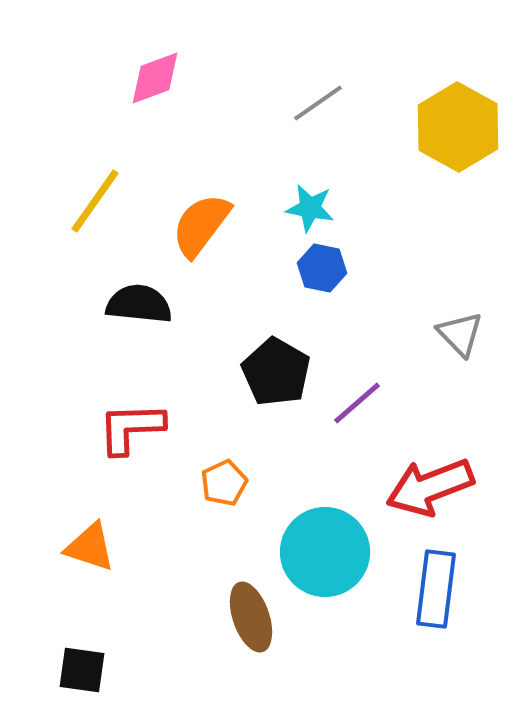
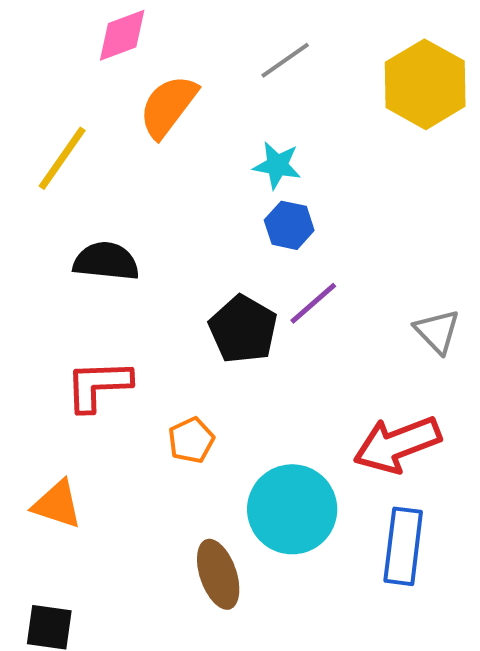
orange semicircle: (201, 225) -> (168, 106), moved
gray triangle: (460, 334) -> (437, 331), moved
purple line: (357, 403) -> (313, 303), moved

